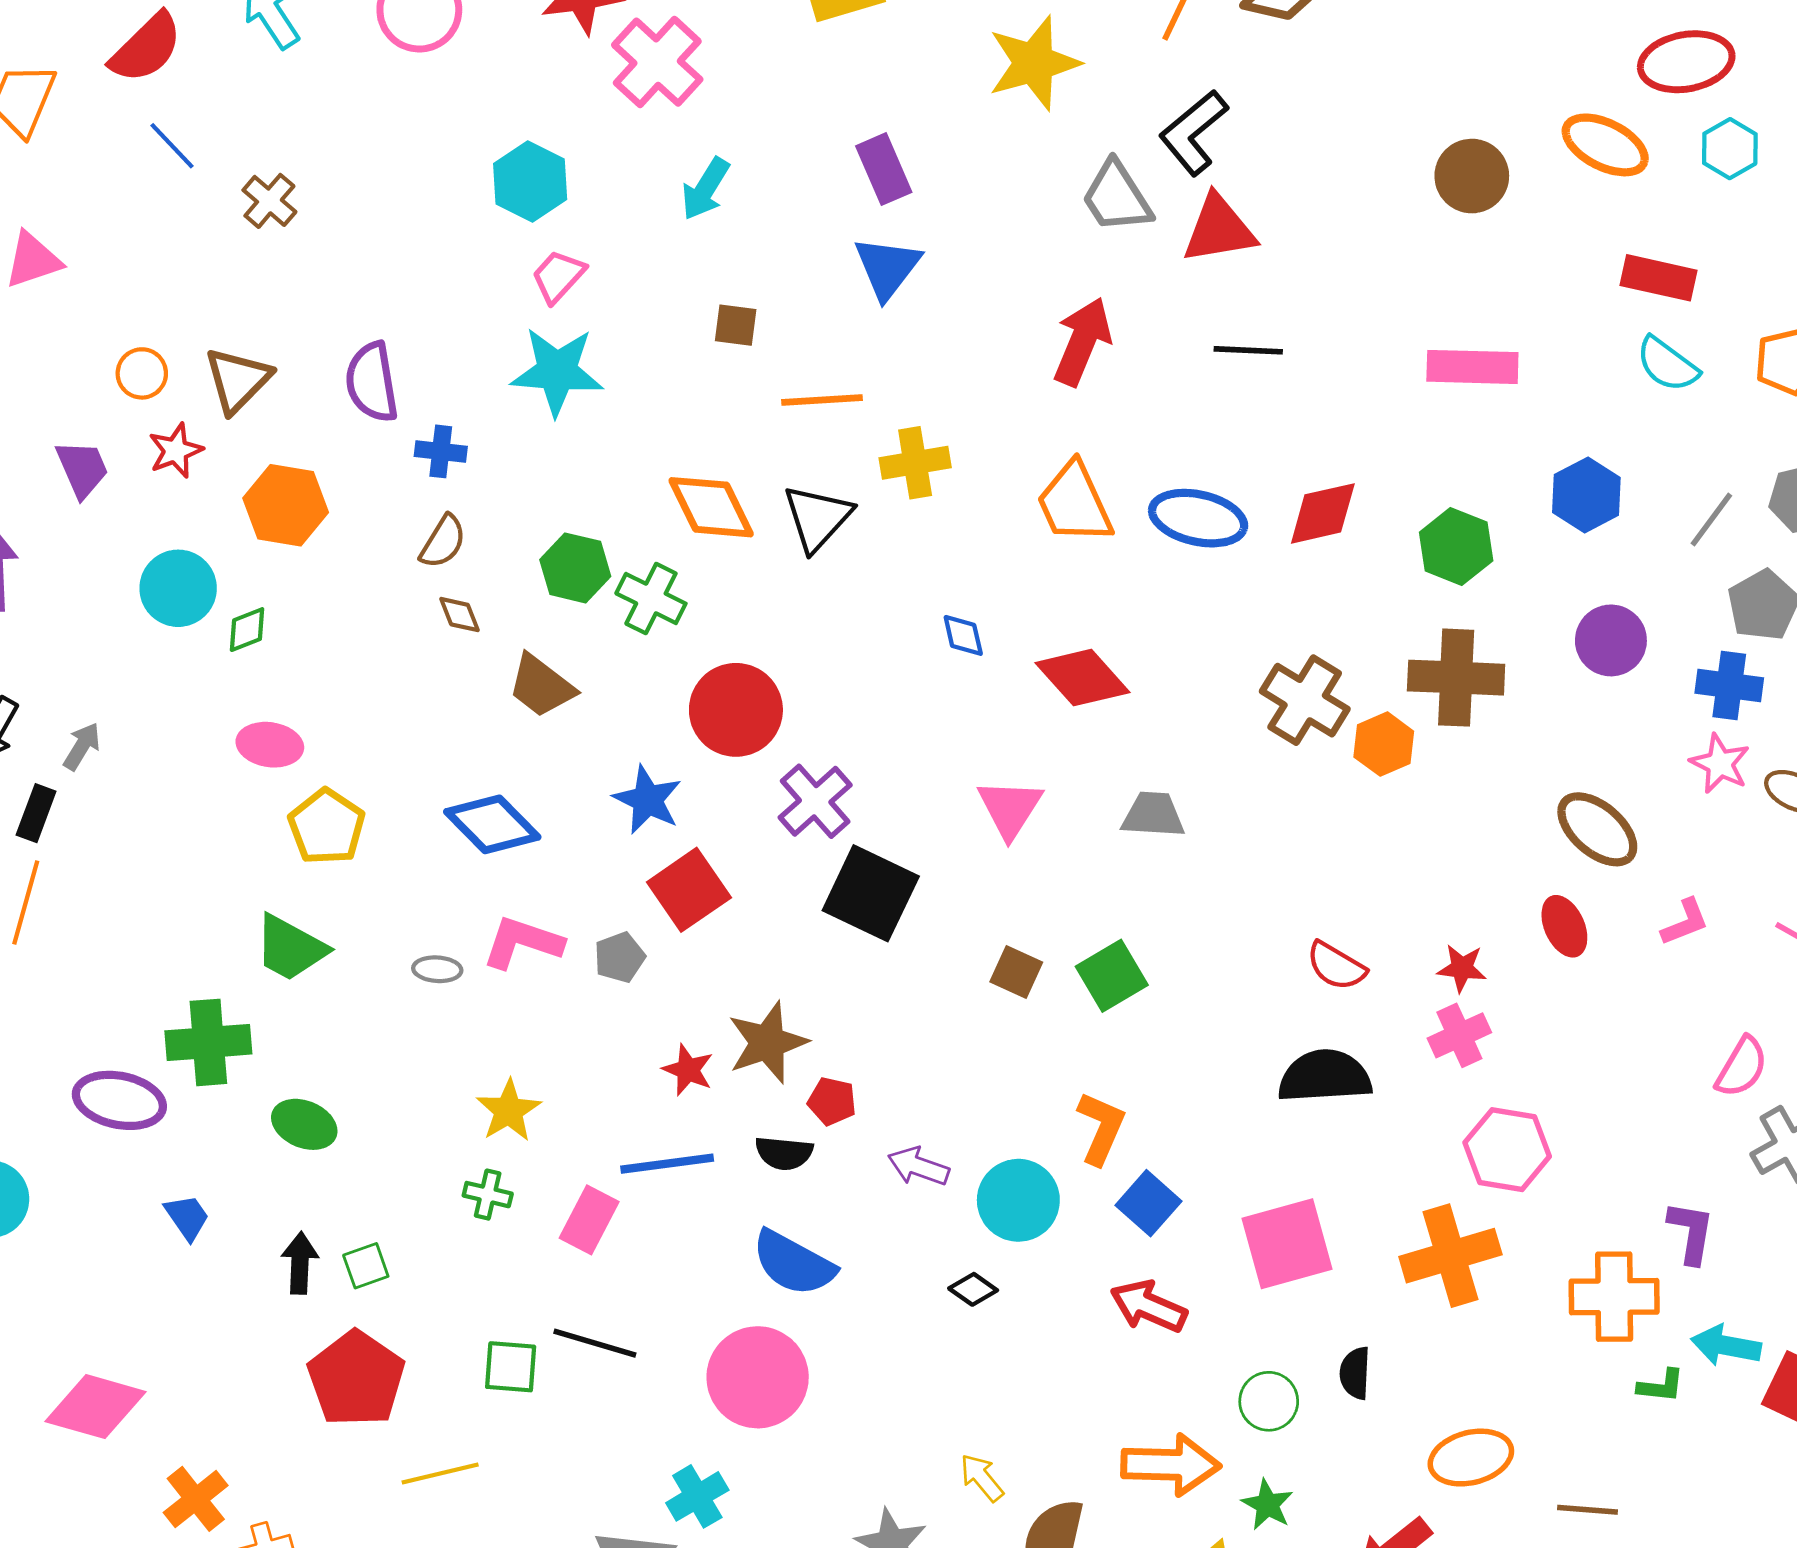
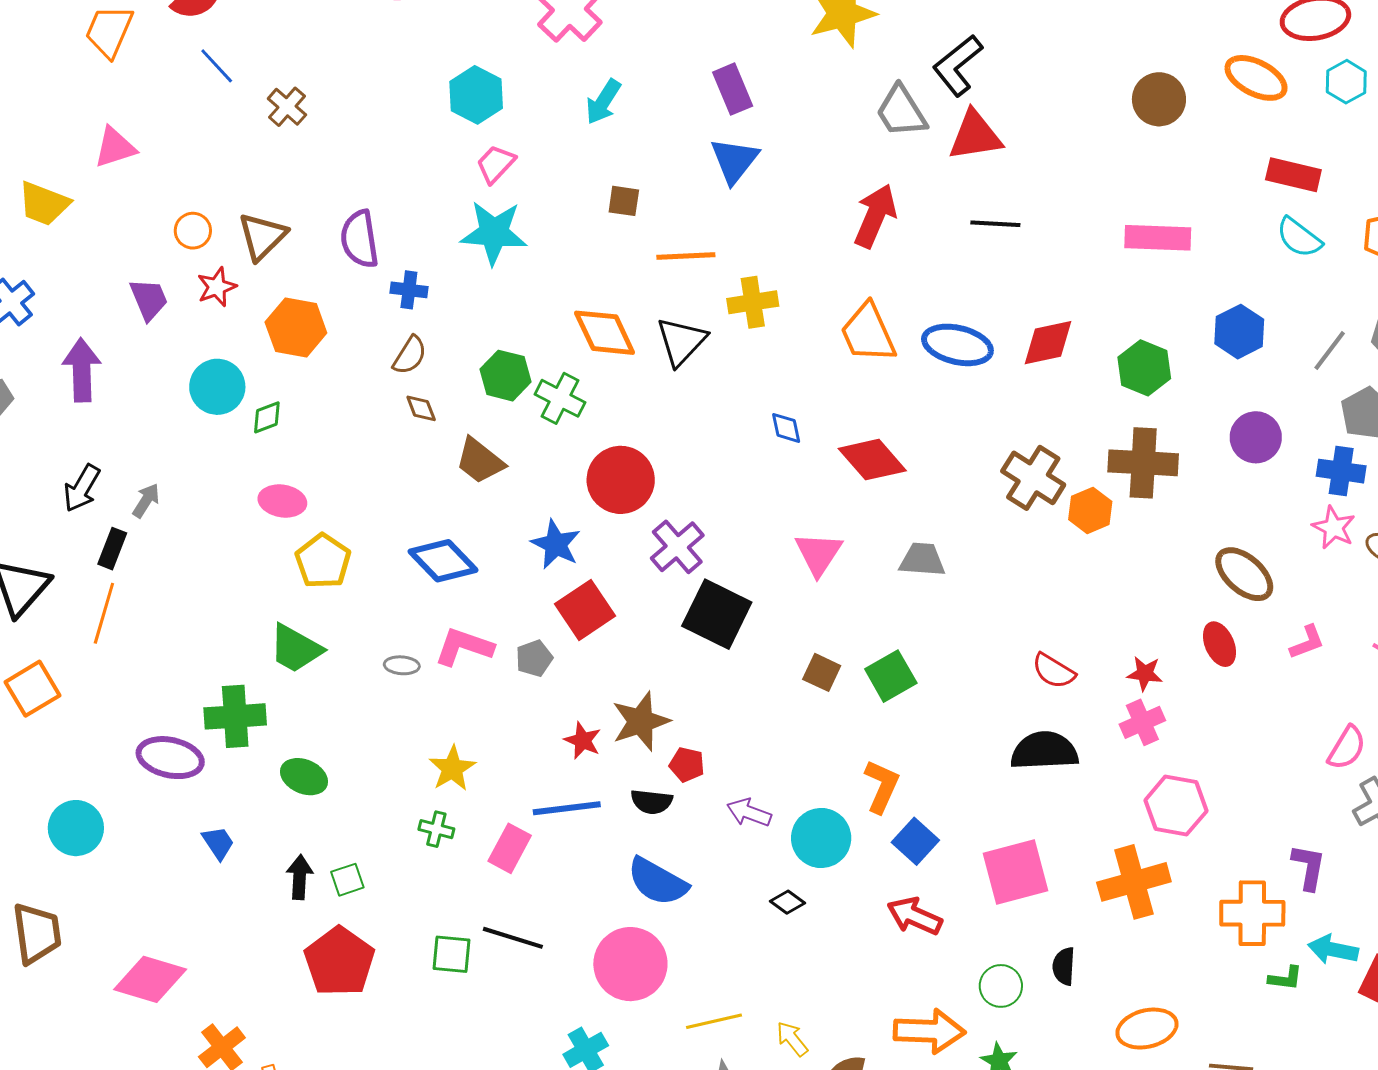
yellow line: (440, 1474) -> (714, 1021), moved

